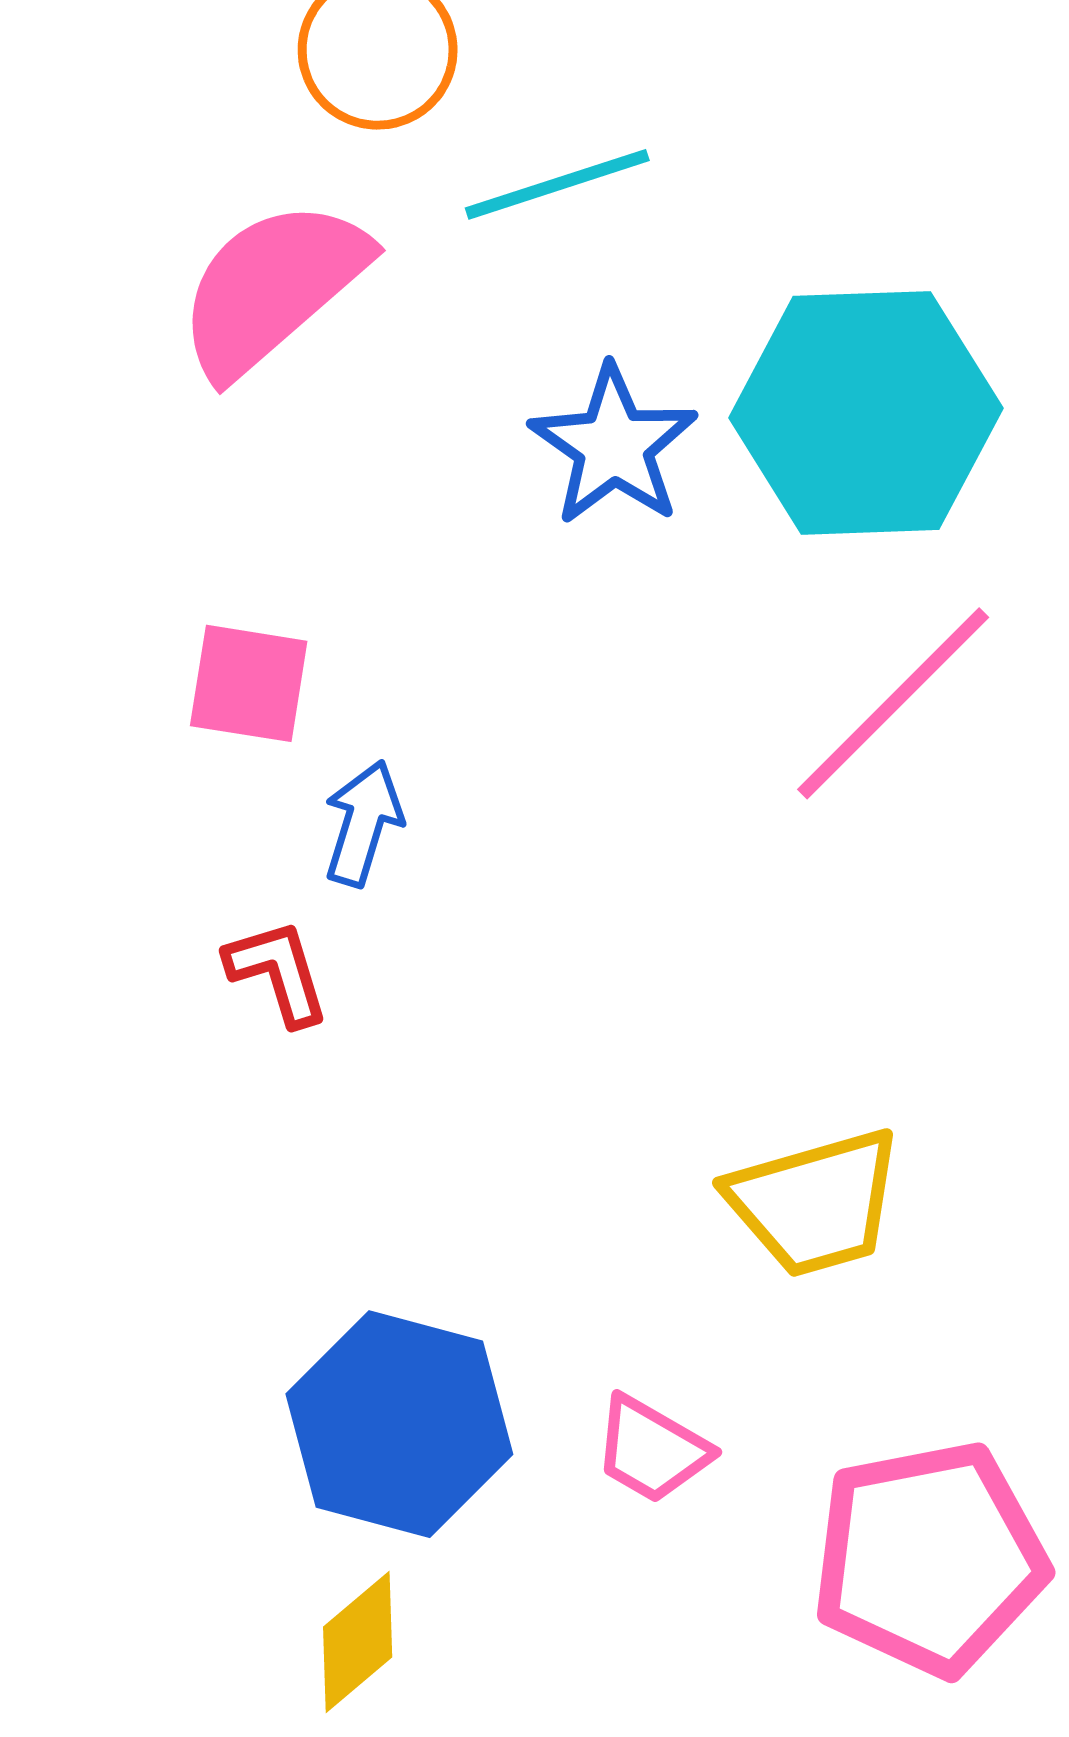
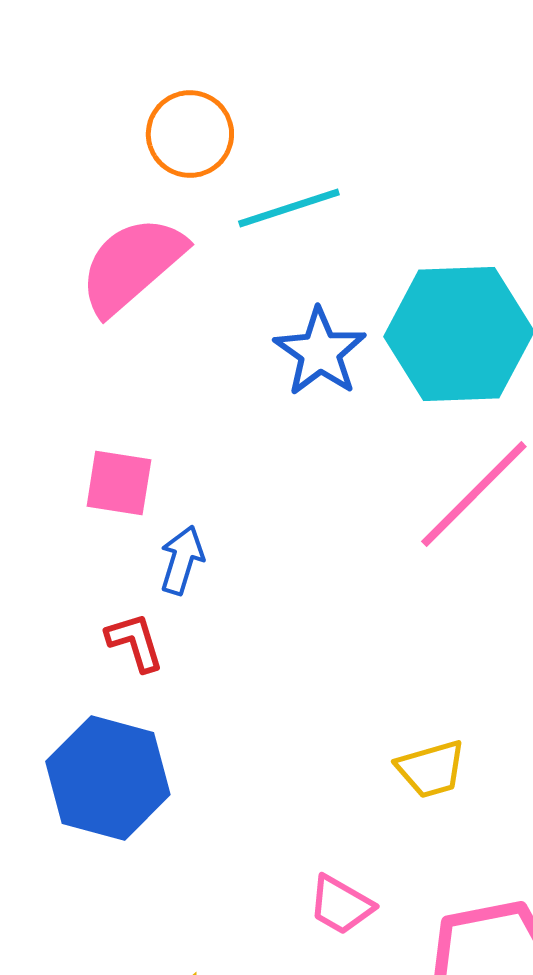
yellow trapezoid: (815, 1203) -> (431, 769), size x0.7
blue hexagon: (399, 1424) -> (108, 778), moved

